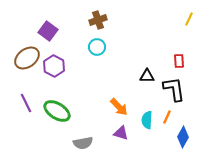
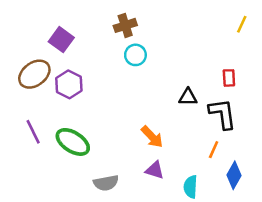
cyan circle: (97, 47) -> (135, 55), moved
cyan semicircle: (147, 120) -> (191, 187), moved

